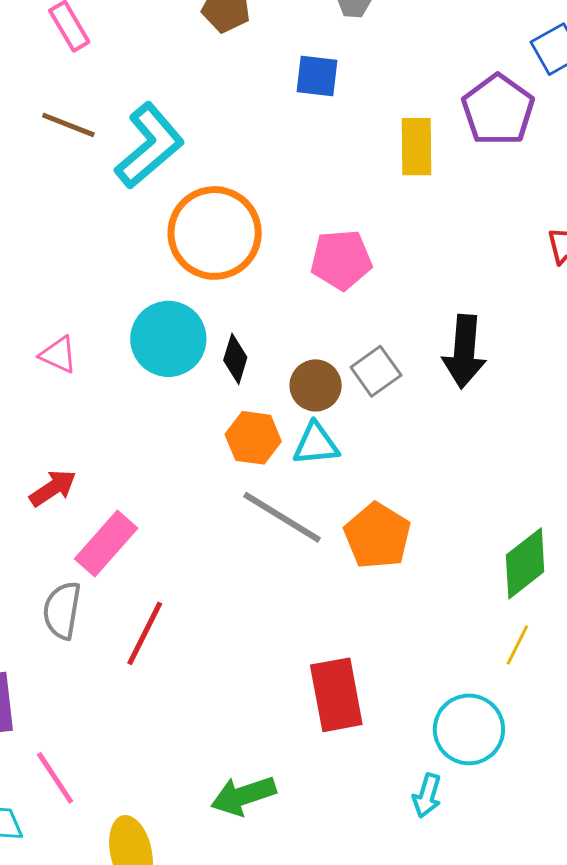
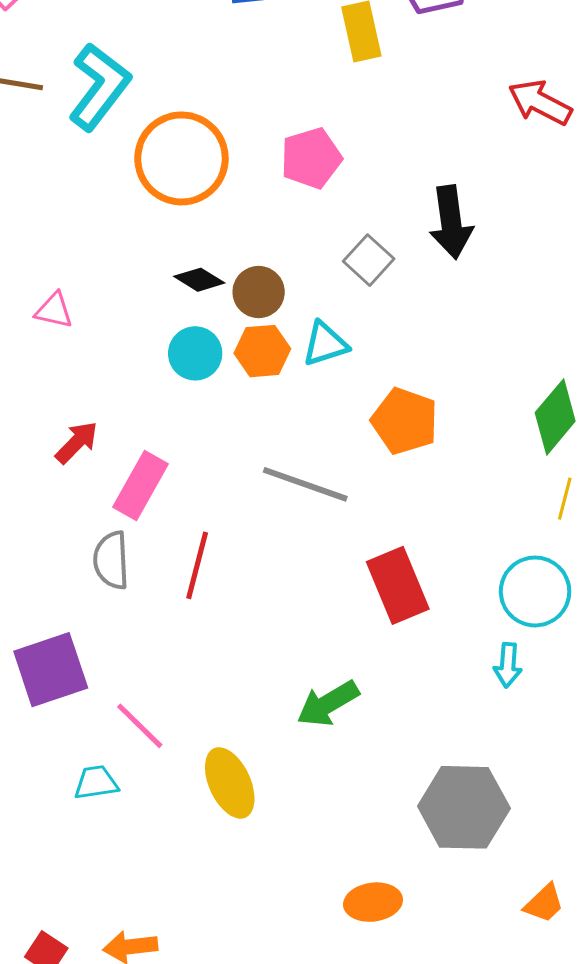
cyan circle: (168, 339) -> (195, 353), moved, size x0.7
black diamond: (235, 359) -> (199, 280), moved, turned -63
brown circle: (316, 385) -> (259, 292), moved
gray line: (282, 517) -> (305, 484), moved

